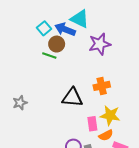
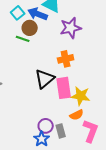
orange cross: (102, 86) -> (66, 59), moved
black triangle: (72, 98) -> (45, 79), turned -45
pink rectangle: (92, 124) -> (64, 88), moved, size x1.5

